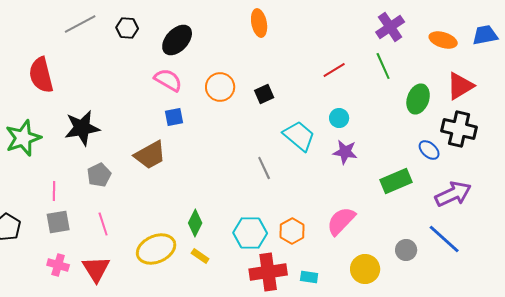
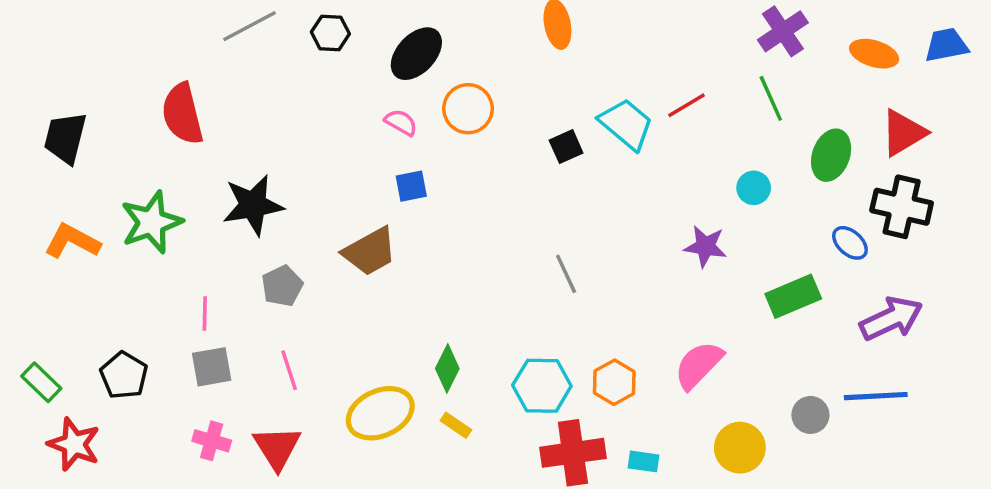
pink semicircle: (168, 80) -> (401, 122), size x0.7
orange circle: (220, 87) -> (468, 109), moved
cyan circle: (339, 118) -> (754, 188), moved
cyan trapezoid: (299, 136) -> (626, 124), moved
blue line: (444, 239) -> (876, 396), turned -45

